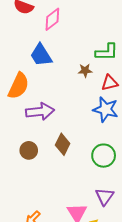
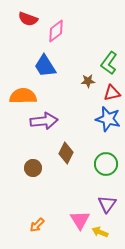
green L-shape: (107, 52) -> (109, 63), turned 125
orange semicircle: (18, 86) -> (23, 96), turned -116
brown circle: (29, 150) -> (33, 168), moved

